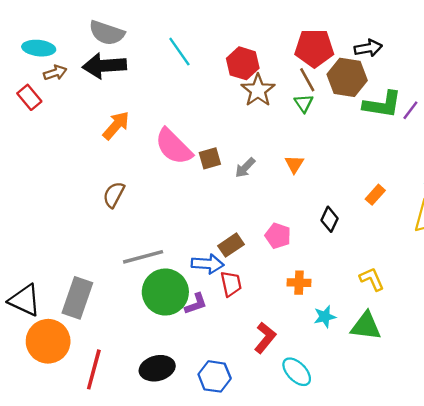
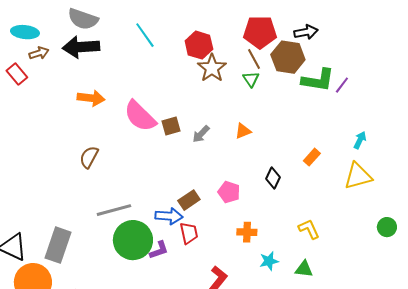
orange arrow: (116, 125) -> (91, 98), turned 56
orange triangle: (294, 164) -> (243, 131), turned 36
green triangle: (366, 326) -> (304, 269), size x0.7

